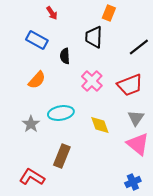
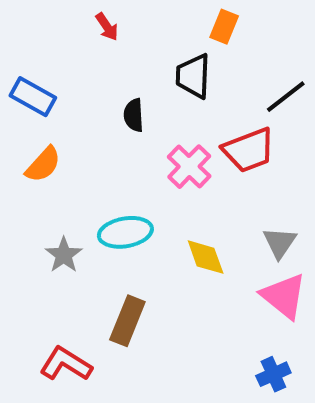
blue rectangle: (37, 40) -> (33, 97), moved
orange semicircle: (37, 80) -> (43, 164), moved
red trapezoid: (130, 85) -> (249, 150), moved

